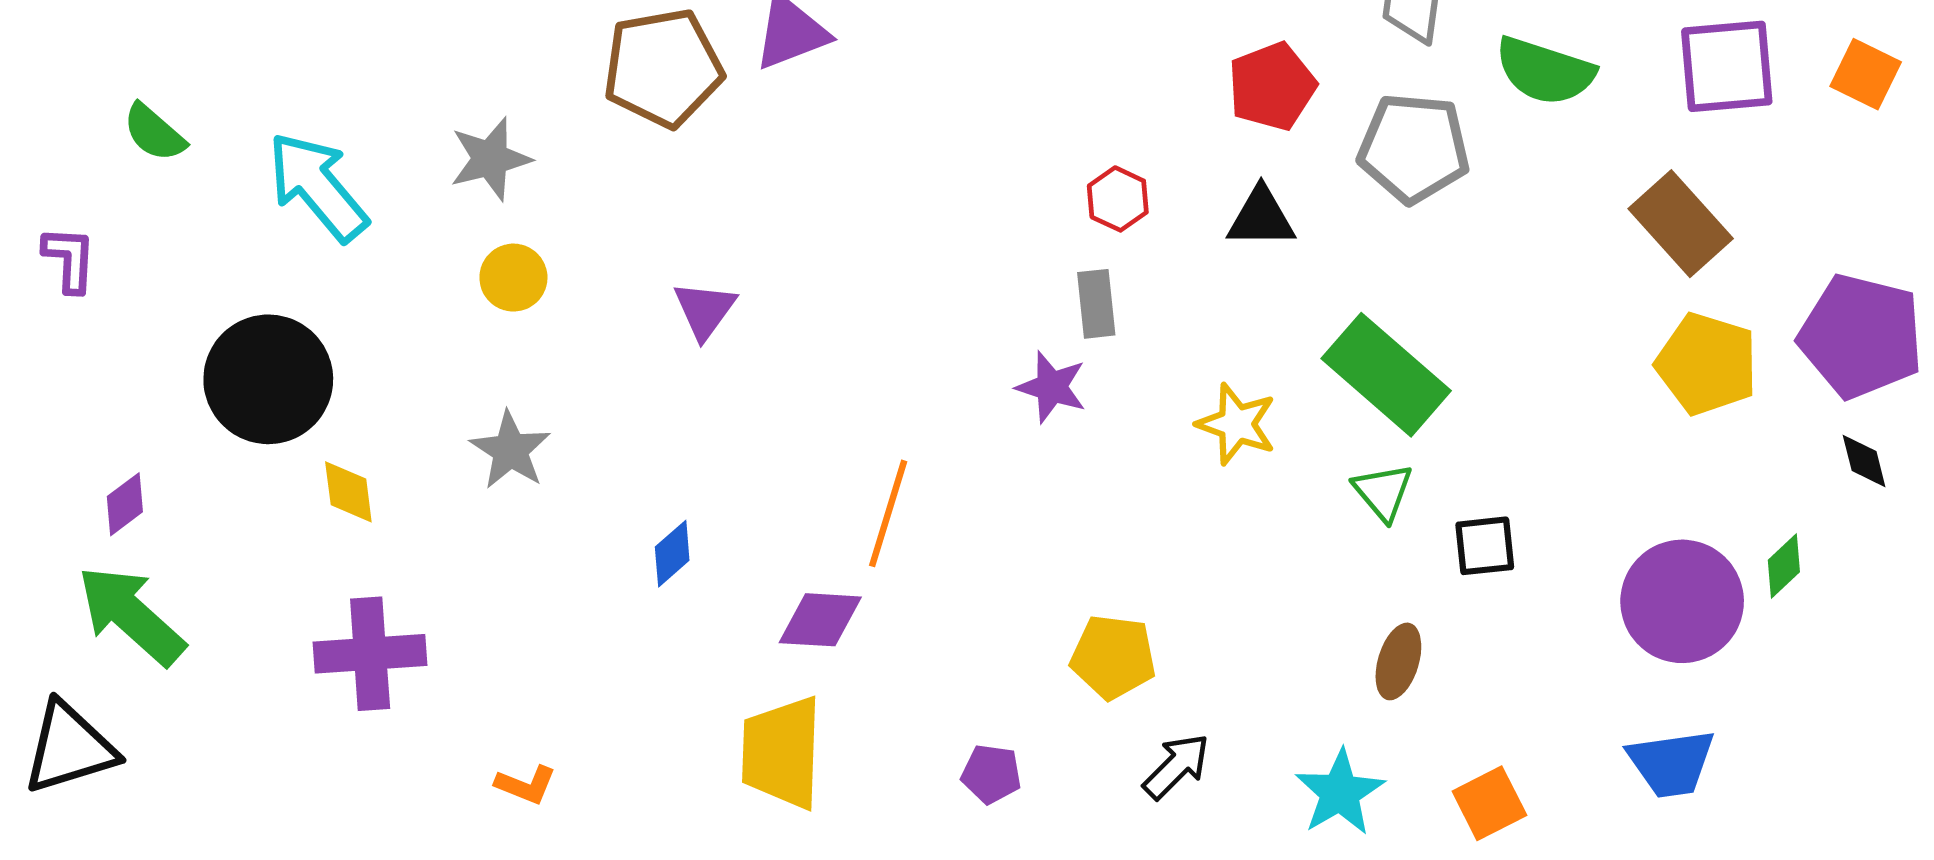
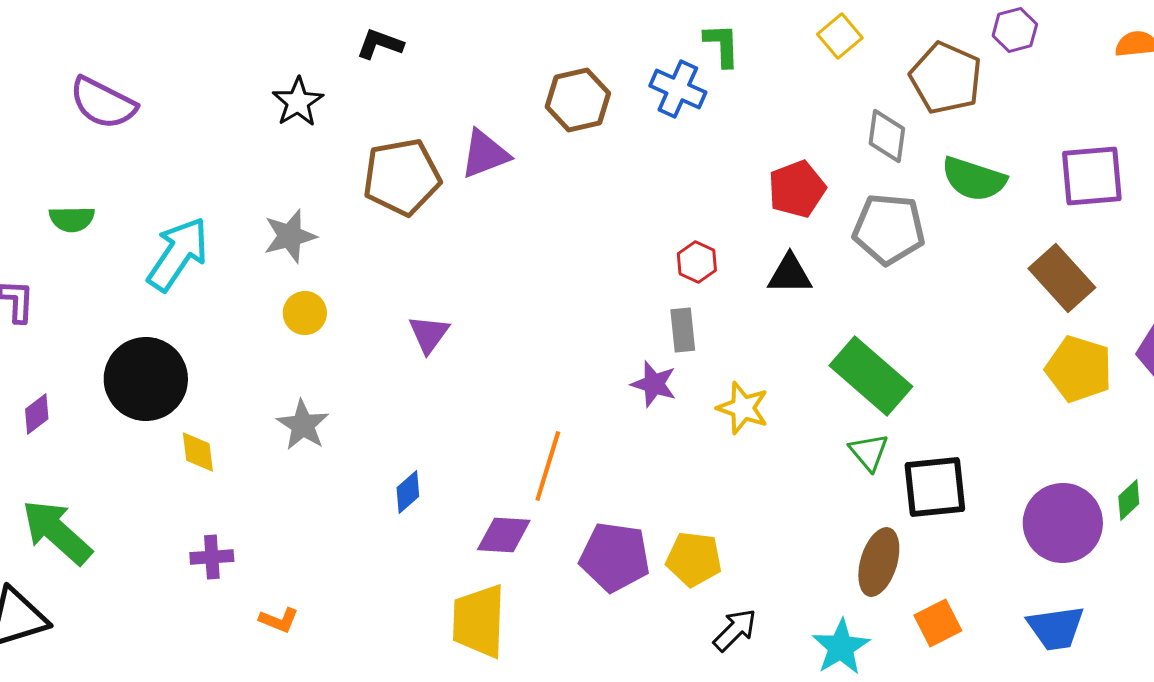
green semicircle: (154, 133) -> (72, 219), turned -42
cyan arrow: (318, 187) -> (178, 254), turned 74
yellow star: (1237, 424) -> (743, 408), moved
purple diamond: (125, 504) -> (37, 414), moved
black square: (1485, 546) -> (935, 487), size x1.6
purple cross: (370, 654) -> (212, 557), size x0.6
brown ellipse: (1398, 661) -> (879, 562), size x1.4
purple pentagon: (991, 774) -> (615, 557), moved, size x1.8
orange L-shape: (526, 785) -> (279, 620), moved
orange square: (1489, 803) -> (938, 623), moved

